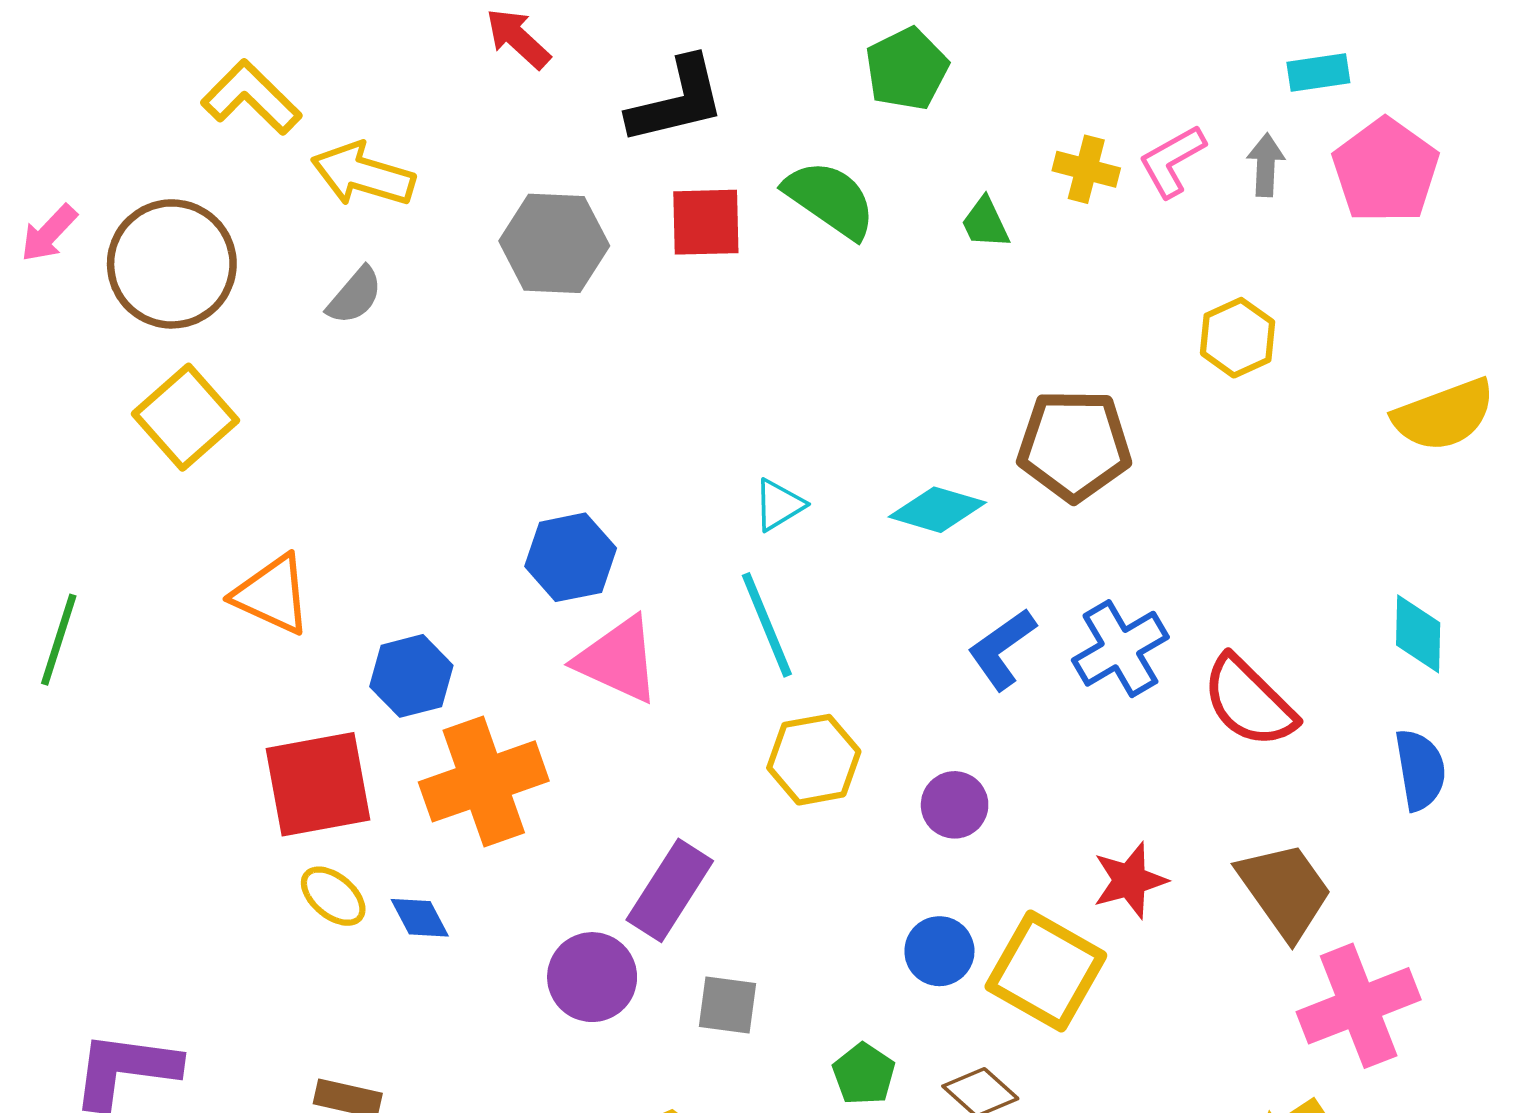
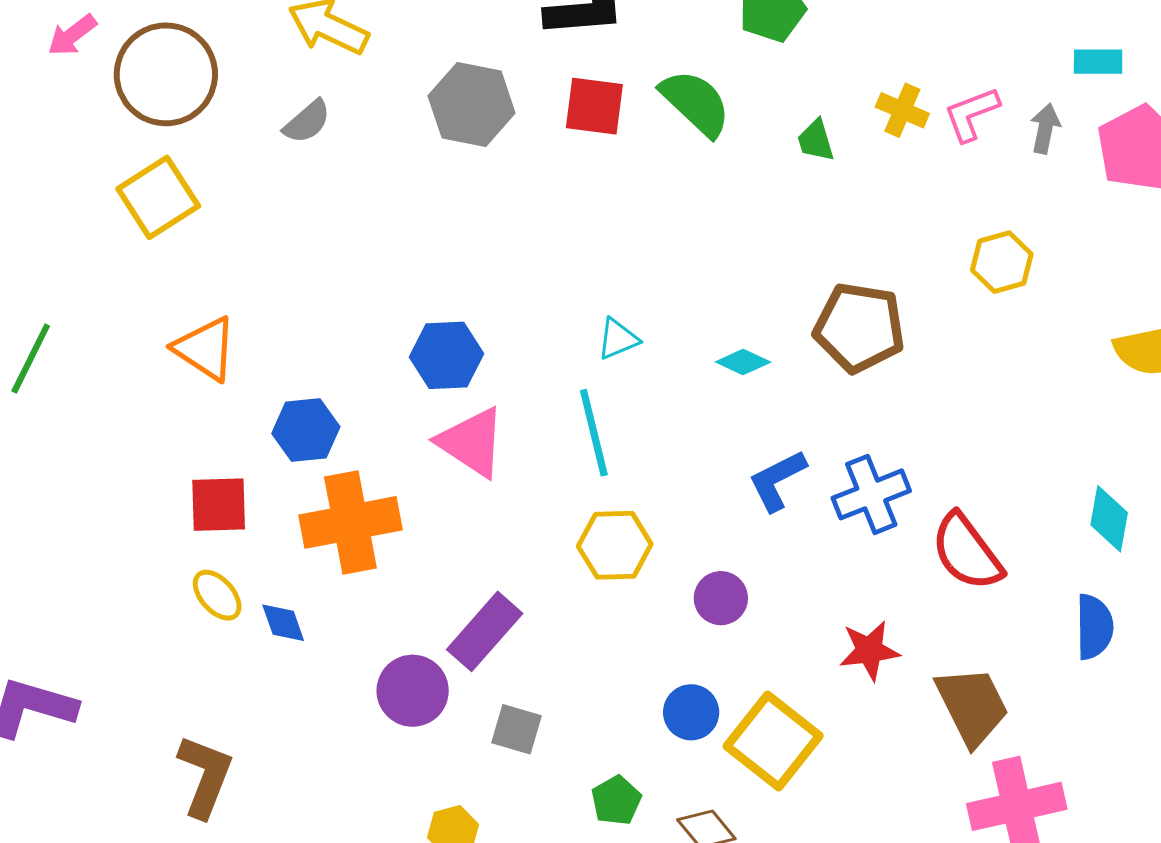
cyan diamond: (937, 510) -> (743, 362), size x0.7
red square: (318, 784) -> (219, 505), size x0.7
red star: (1130, 880) -> (869, 650), moved

